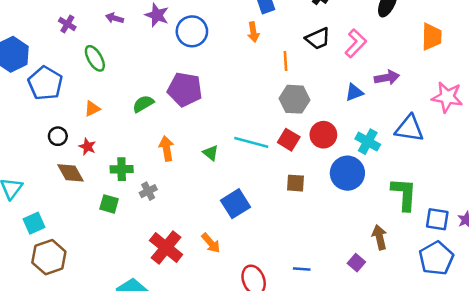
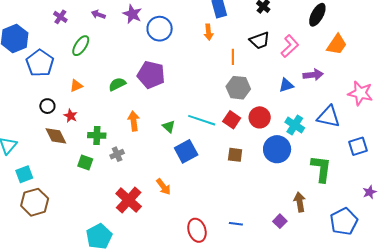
orange trapezoid: (432, 37) -> (337, 45), moved, turned 30
green ellipse: (95, 58) -> (81, 46), turned 60
blue square: (236, 204) -> (186, 151), moved
blue square: (437, 219) -> (358, 146), moved, turned -30
orange arrow: (211, 243) -> (163, 187), moved

